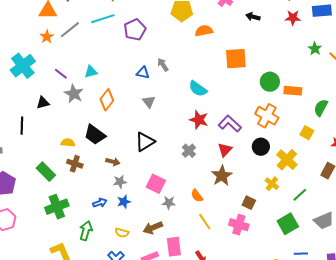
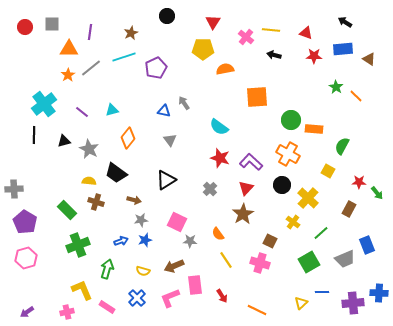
gray star: (74, 94) -> (89, 149), moved
black line: (22, 126) -> (34, 135), moved

